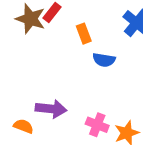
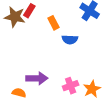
pink cross: (97, 125) -> (71, 86), turned -35

